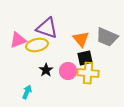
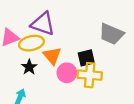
orange triangle: (81, 39) -> (52, 56), moved
black star: (46, 70) -> (29, 67), moved

